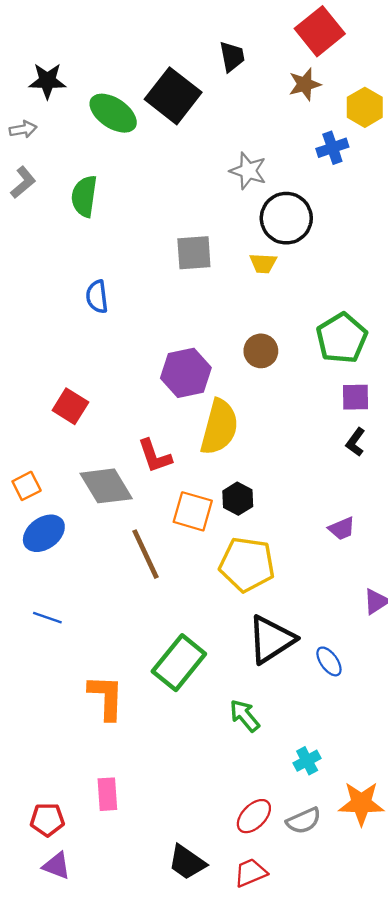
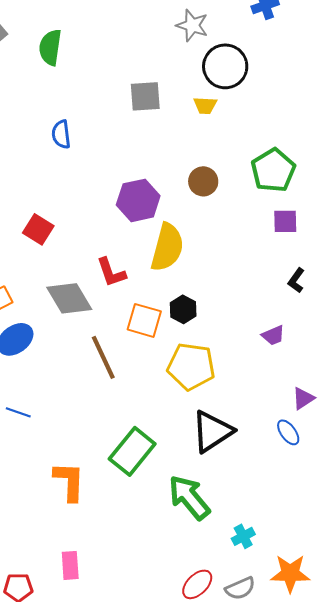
black L-shape: (356, 442) -> (296, 280), moved
blue ellipse: (329, 661) -> (288, 432), moved
green arrow: (245, 716) -> (189, 497), size x1.6

